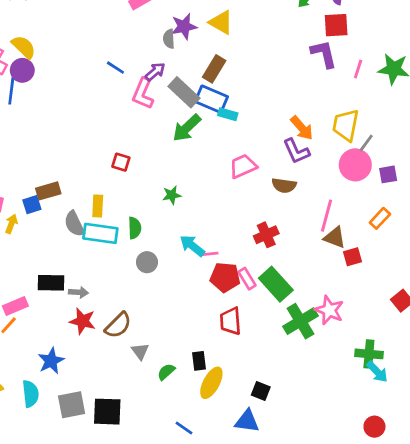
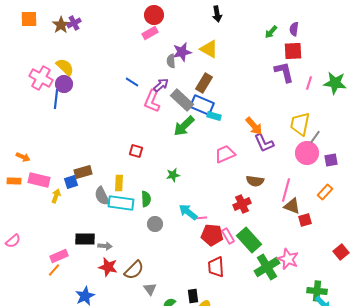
orange arrow: (302, 128) -> (254, 126), moved
brown semicircle: (284, 185) -> (255, 181), moved

